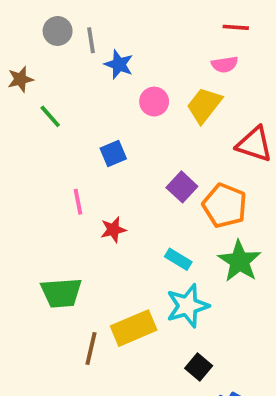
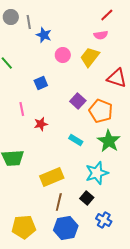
red line: (236, 27) -> (107, 15), turned -48
cyan star: (188, 306) -> (97, 173), moved
brown line: (91, 348) -> (59, 202), moved

